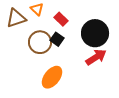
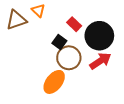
red rectangle: (61, 19) -> (74, 24), moved
brown circle: (40, 42) -> (69, 58), moved

